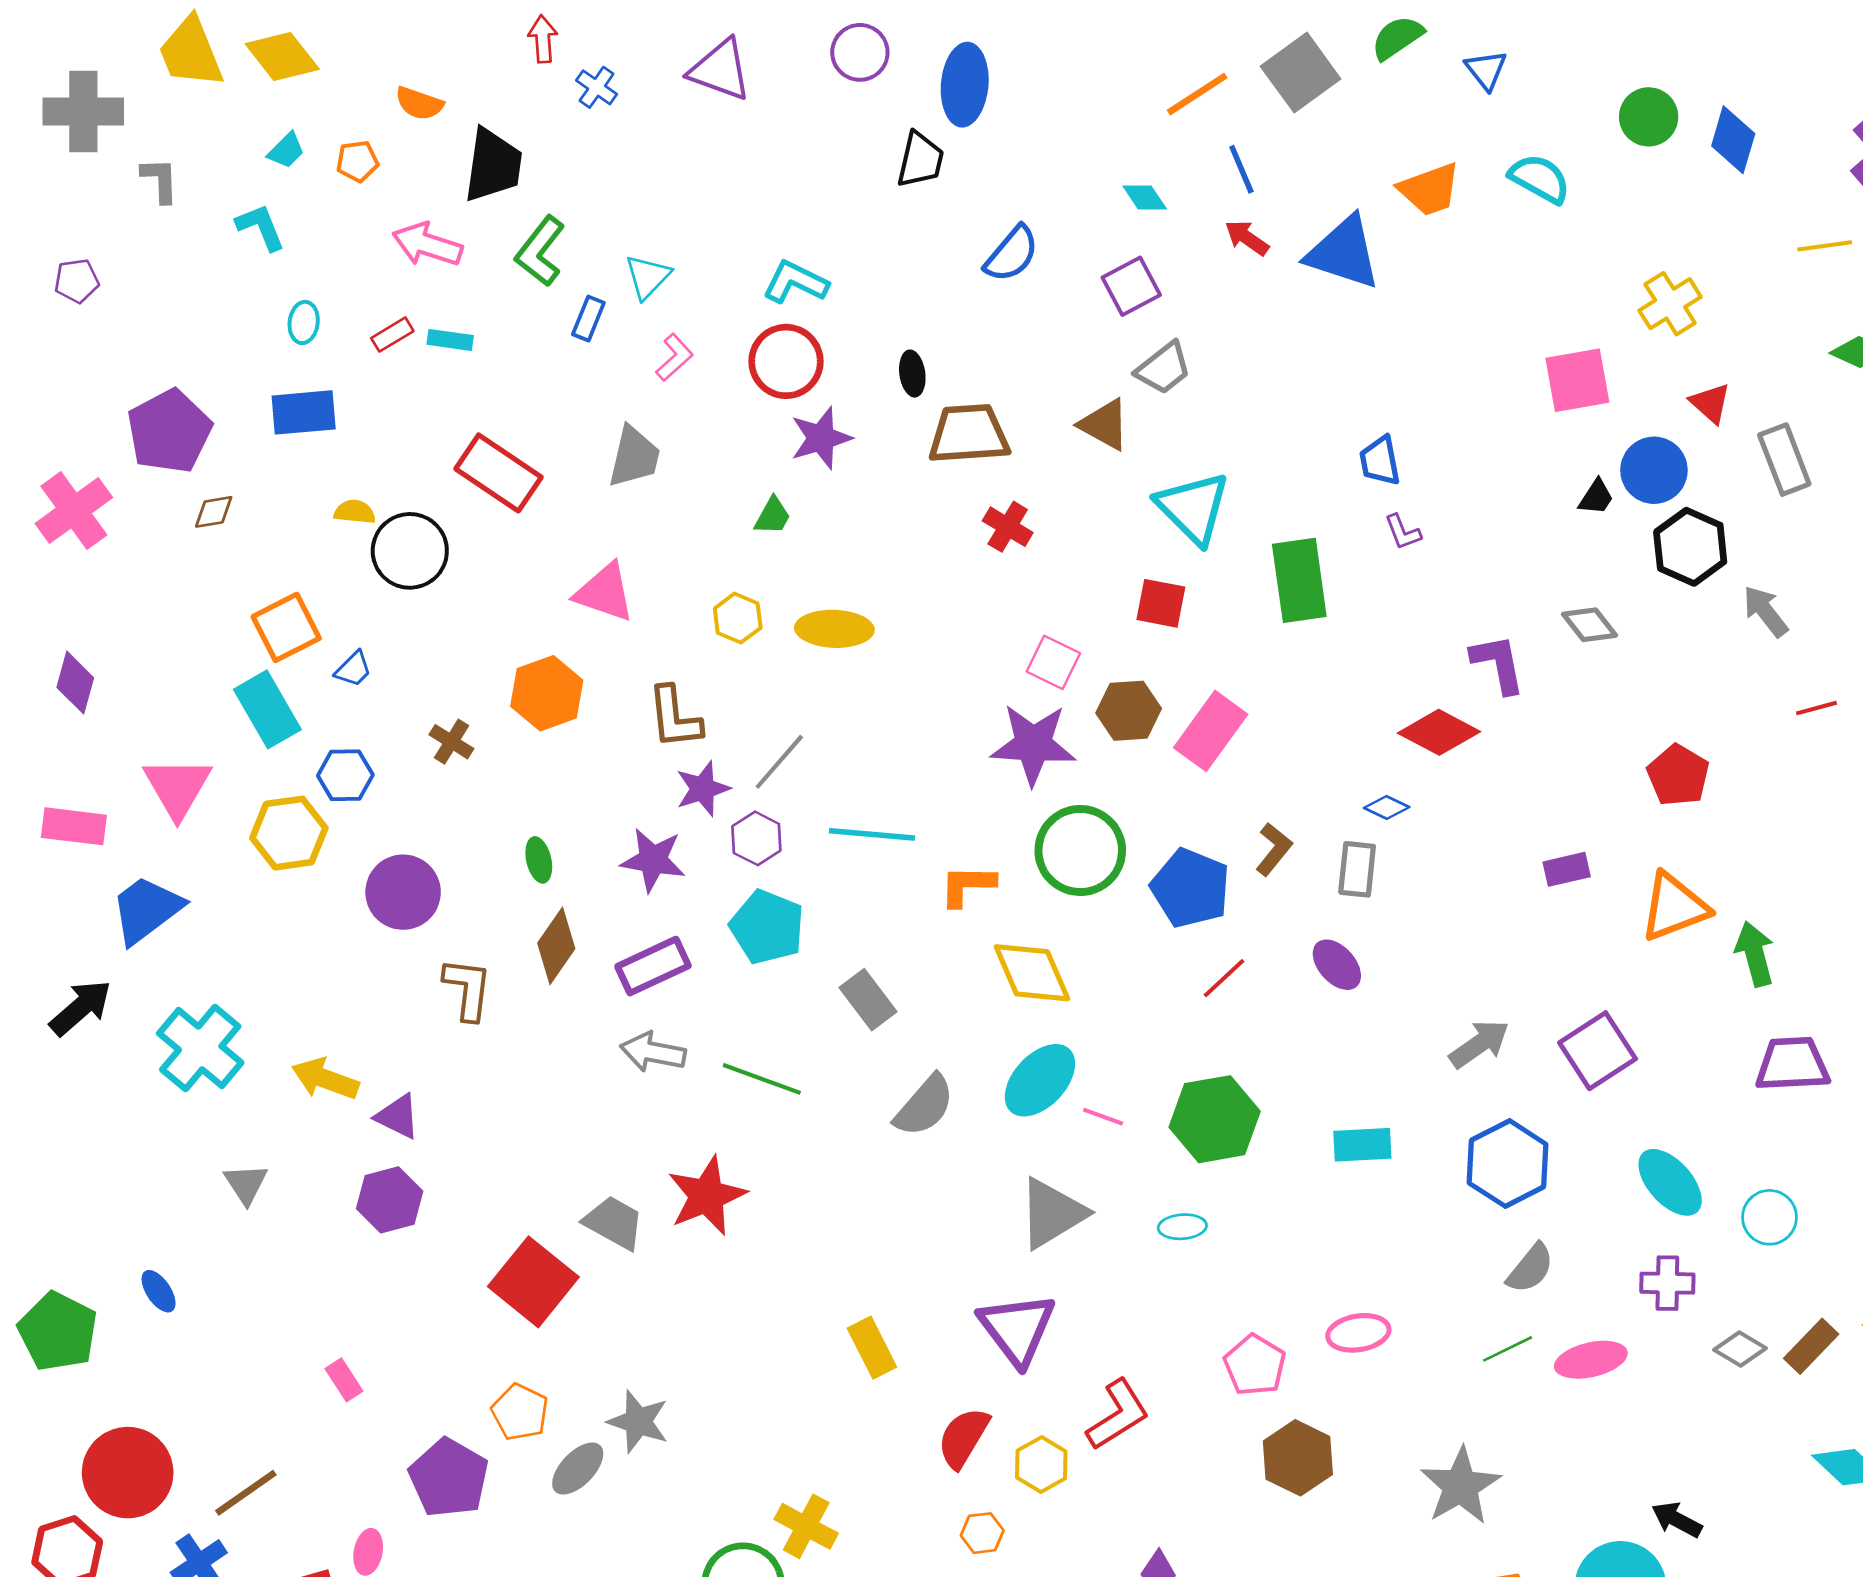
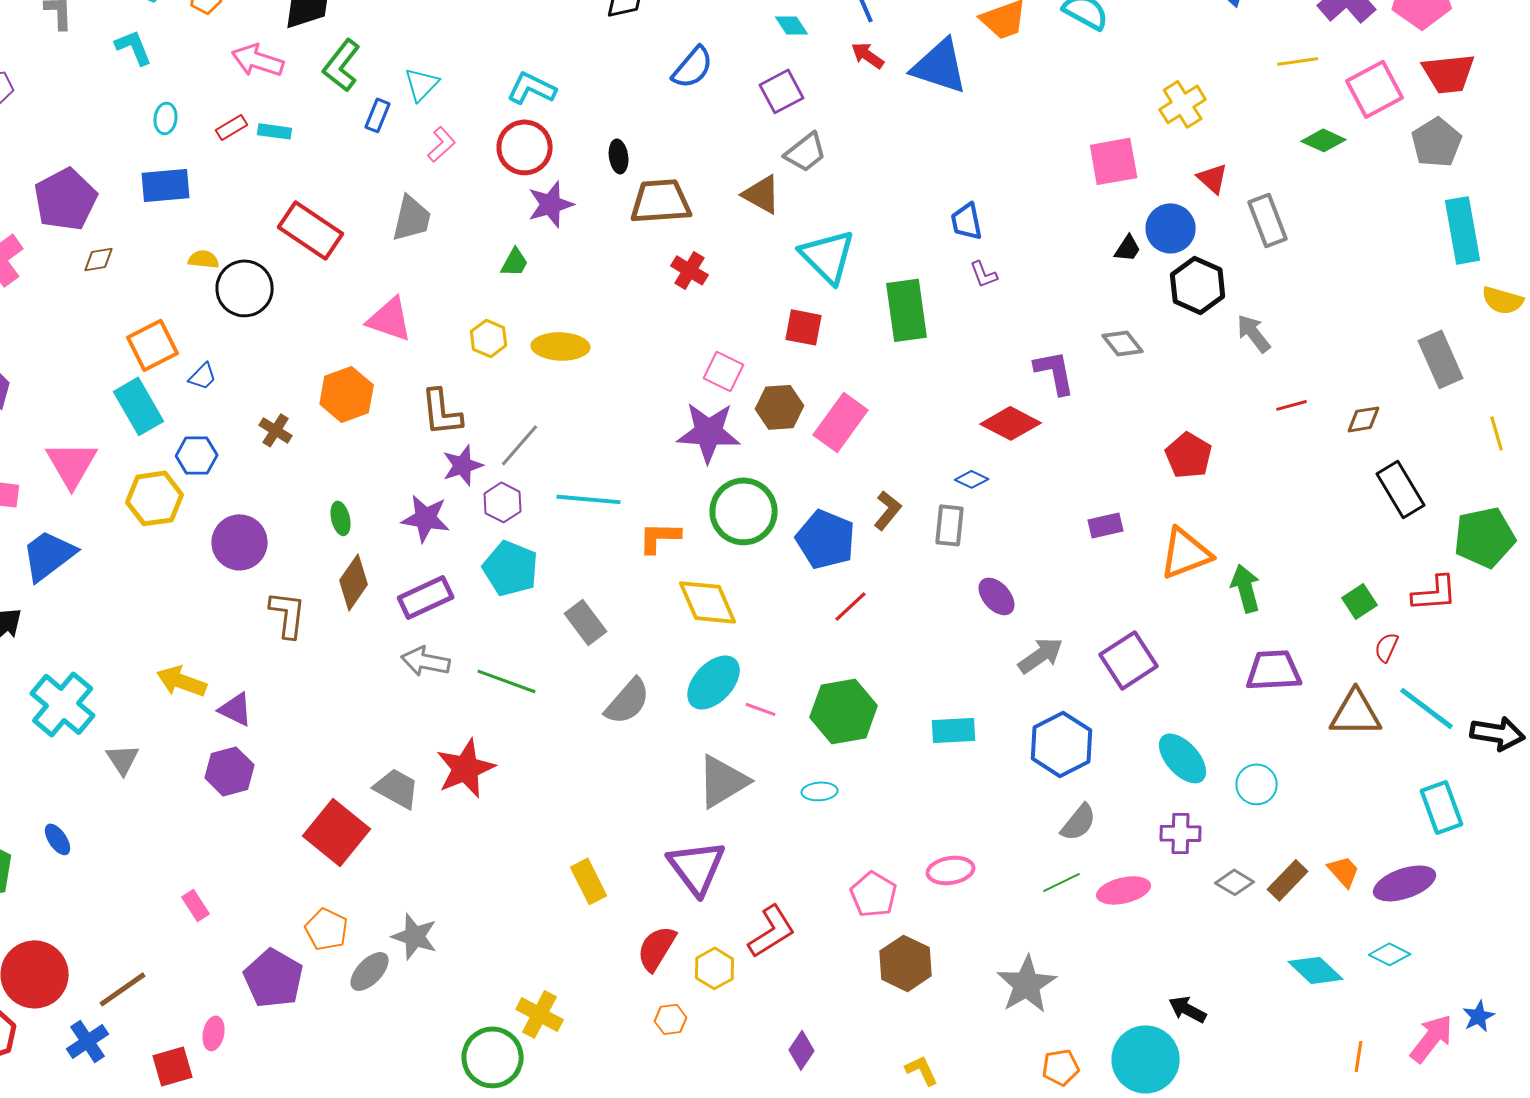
purple ellipse: (1337, 965) -> (997, 596), moved
cyan cross: (200, 1048) -> (63, 704), moved

